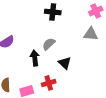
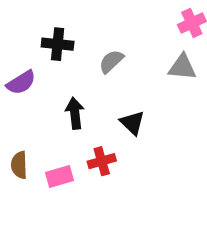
black cross: (53, 12) -> (58, 44), moved
gray semicircle: (49, 44) -> (111, 61), moved

